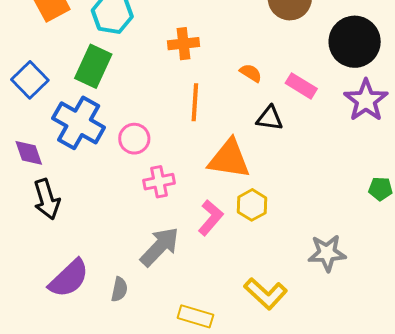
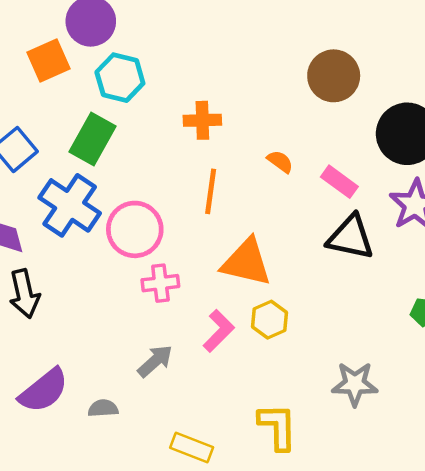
black triangle: (270, 118) -> (351, 237), moved, size x1.5
pink circle: (134, 139) -> (135, 229), size x1.5
gray arrow: (160, 247) -> (155, 361), size x0.7
gray semicircle: (119, 289) -> (103, 408), turned -110
yellow L-shape: (266, 293) -> (278, 427), turned -138

